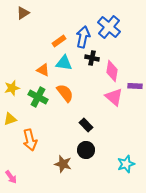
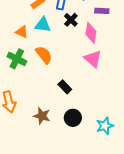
black cross: (92, 58) -> (71, 20), turned 32
purple rectangle: (135, 86) -> (102, 11), moved
black circle: (86, 150) -> (73, 118), moved
brown star: (63, 164) -> (42, 116), moved

